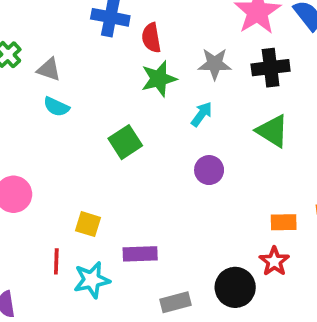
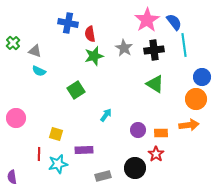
gray star: (215, 64) -> (124, 48), turned 30
cyan arrow: (202, 114) -> (106, 115), moved
purple circle: (209, 170) -> (138, 130), moved

